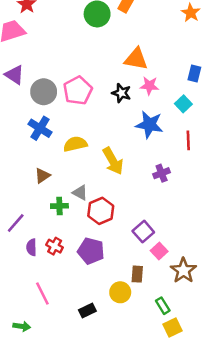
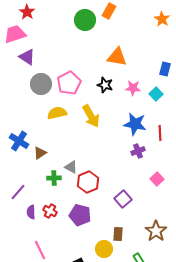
purple triangle: (14, 75) -> (27, 57), moved
pink star: (149, 86) -> (133, 88), moved
blue star: (149, 125) -> (135, 124), moved
blue cross: (40, 128) -> (19, 141), moved
red line: (188, 140) -> (160, 133), moved
yellow semicircle: (75, 144) -> (57, 113), moved
yellow arrow: (113, 161) -> (91, 116), moved
pink square: (159, 251) -> (157, 179), moved

